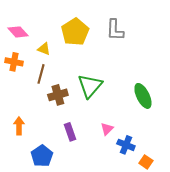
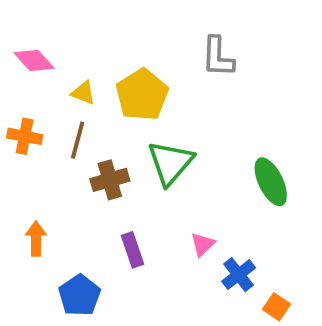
yellow pentagon: (75, 32) -> (142, 95), moved
orange cross: (14, 62) -> (25, 136), moved
blue cross: (126, 145) -> (239, 275), turned 30

